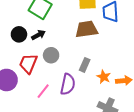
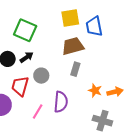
gray rectangle: (85, 65) -> (75, 69), moved

